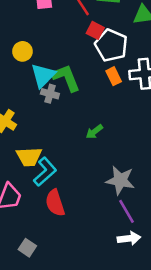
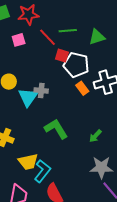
green L-shape: (66, 78) -> (56, 129), moved
gray cross: (50, 94) -> (41, 91), moved
green arrow: (94, 132) -> (95, 136), moved

